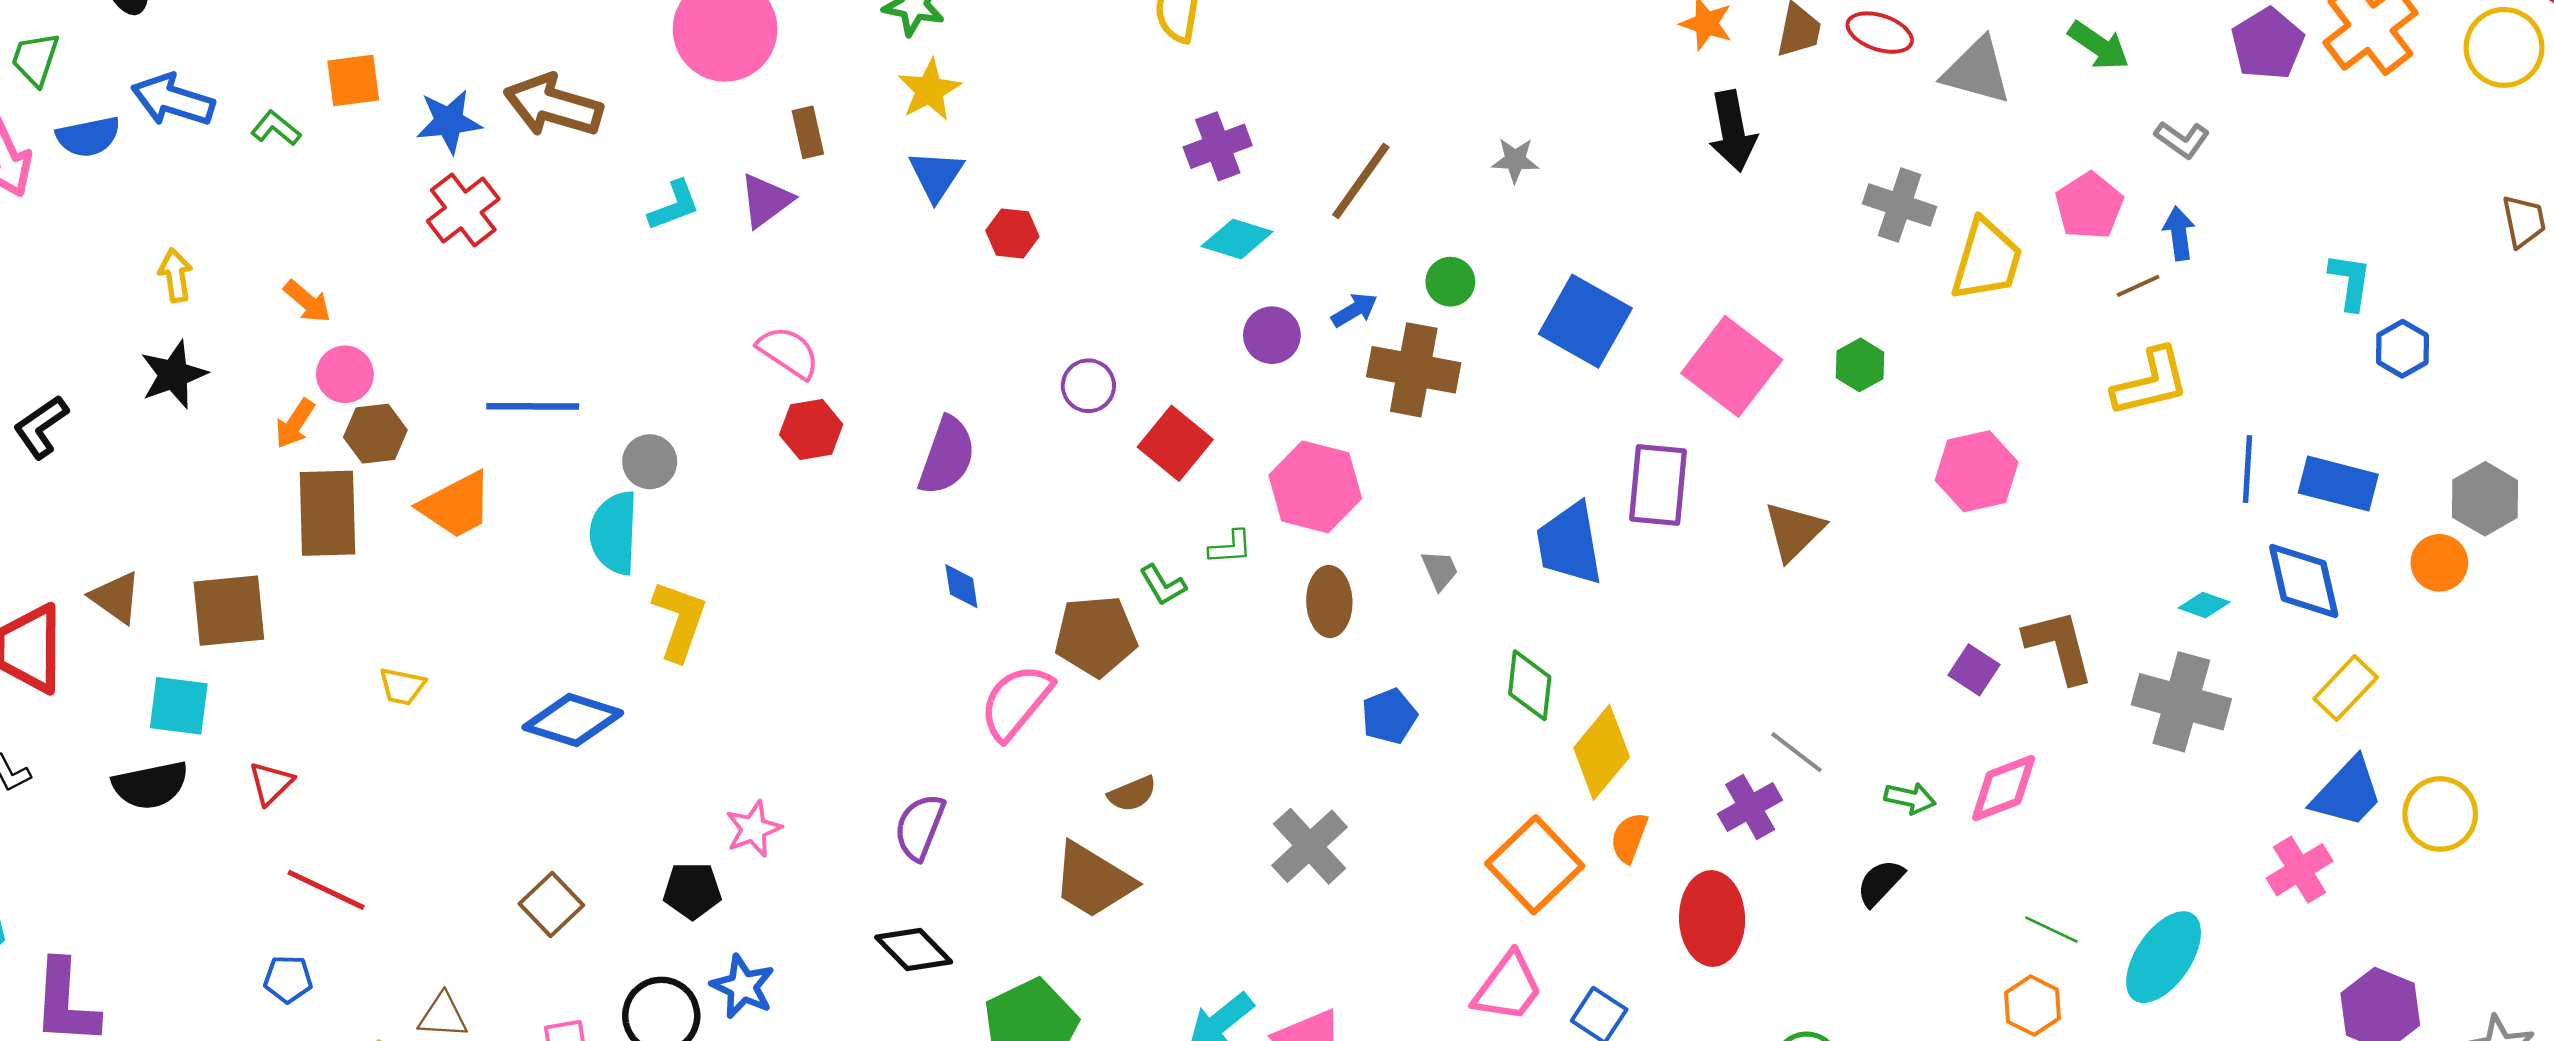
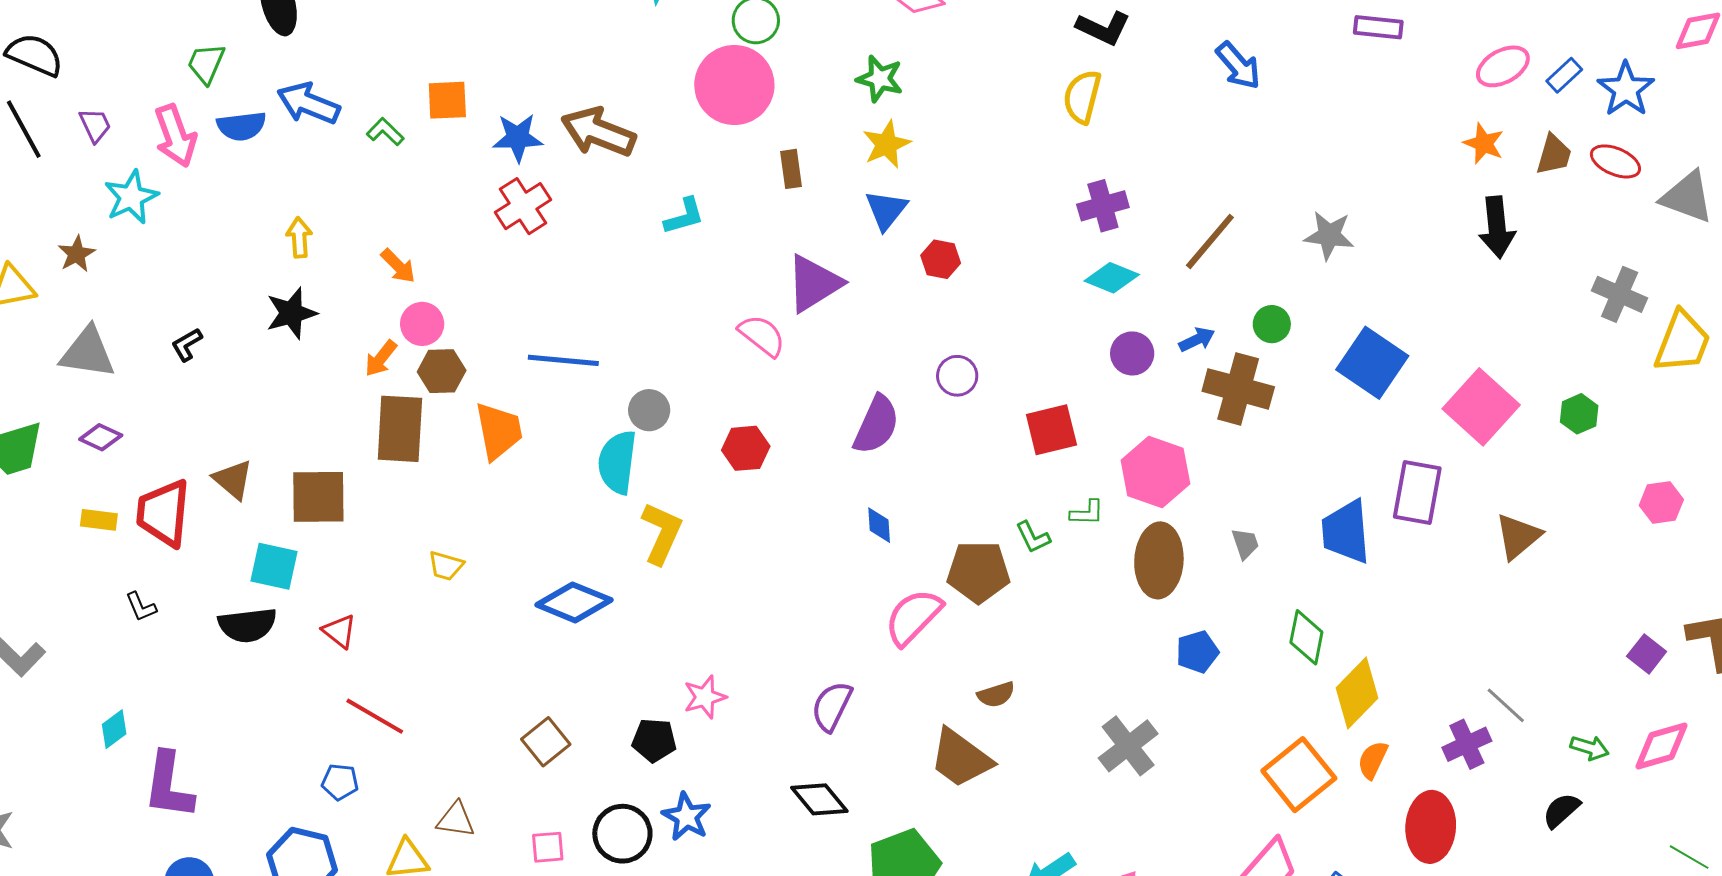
gray star: (1515, 160) -> (1329, 235), size x1.4
purple triangle: (766, 201) -> (814, 283), moved, size x1.4
purple circle: (1088, 386) -> (957, 376), moved
black L-shape: (41, 427) -> (187, 345), size x0.7
red hexagon: (811, 429) -> (746, 448), moved
red square: (1175, 443) -> (1051, 430), turned 32
pink hexagon: (1977, 471) -> (1661, 502), size x0.7
orange trapezoid: (456, 505) -> (499, 431), turned -78
brown ellipse: (1329, 601) -> (1159, 560), size x1.4
red triangle: (271, 783) -> (339, 631), turned -42

